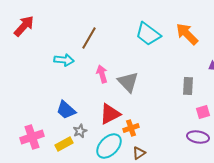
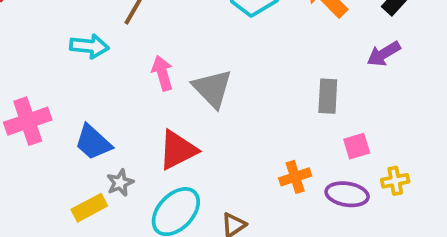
orange cross: (131, 128) -> (295, 177), moved
pink cross: (32, 137) -> (28, 121), moved

